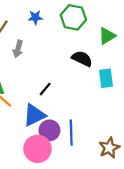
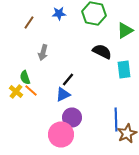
gray arrow: (18, 49) -> (43, 52), moved
blue triangle: (34, 115) -> (63, 94), moved, size x0.7
blue line: (71, 133) -> (116, 120), moved

